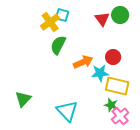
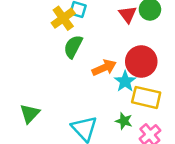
red circle: (113, 57) -> (141, 62), size x1.6
cyan star: (100, 73) -> (125, 81), turned -30
green star: (111, 105) -> (124, 121), moved

